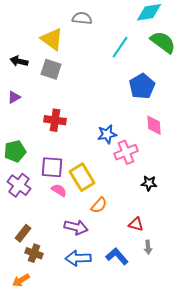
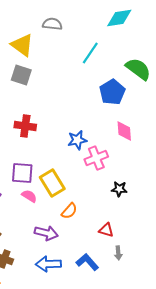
green semicircle: (163, 42) -> (138, 69), moved

